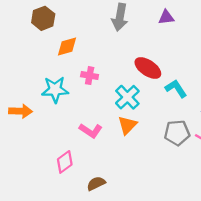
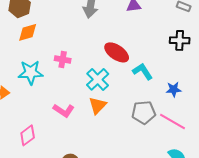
orange diamond: (67, 46) -> (28, 32), moved
pink diamond: (65, 162) -> (28, 135), moved

